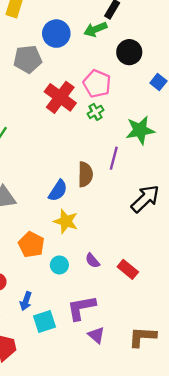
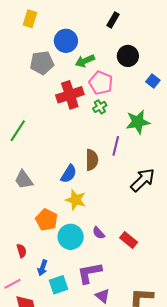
green arrow: (95, 29) -> (85, 61), moved
red cross: (60, 97) -> (70, 95), turned 36
cyan circle: (59, 265) -> (71, 237), size x1.6

